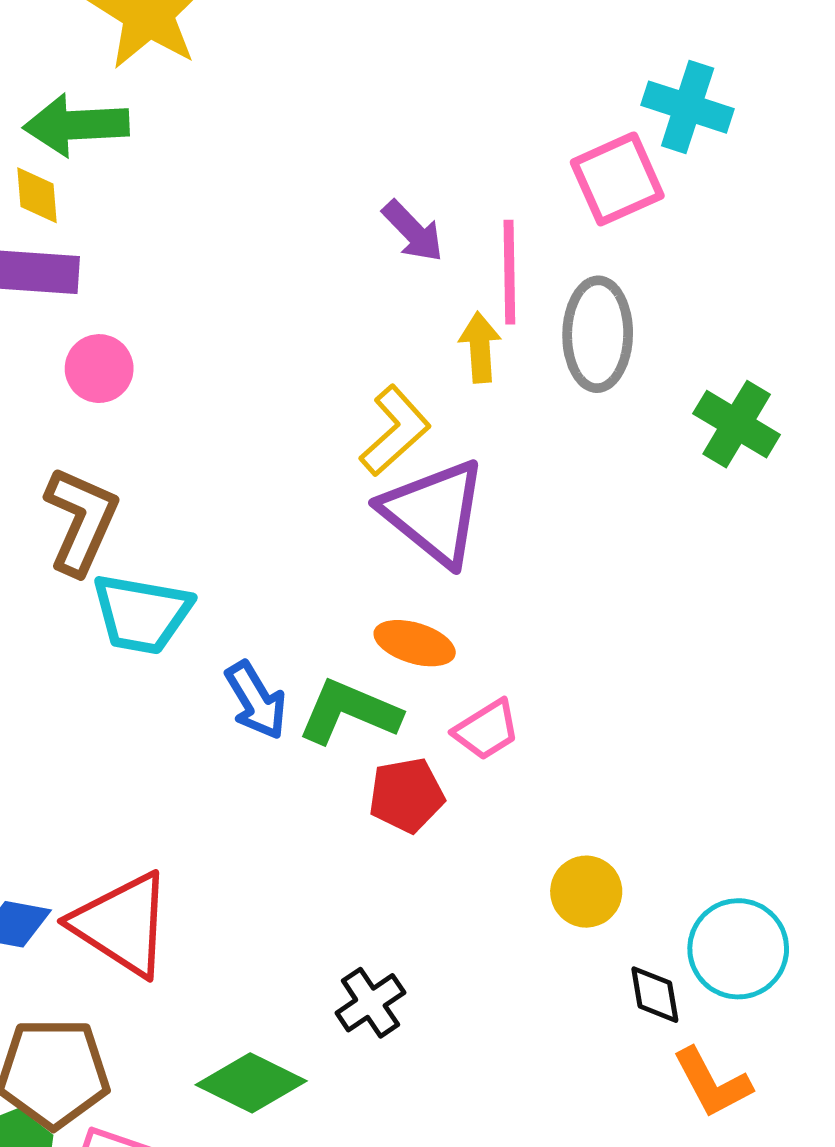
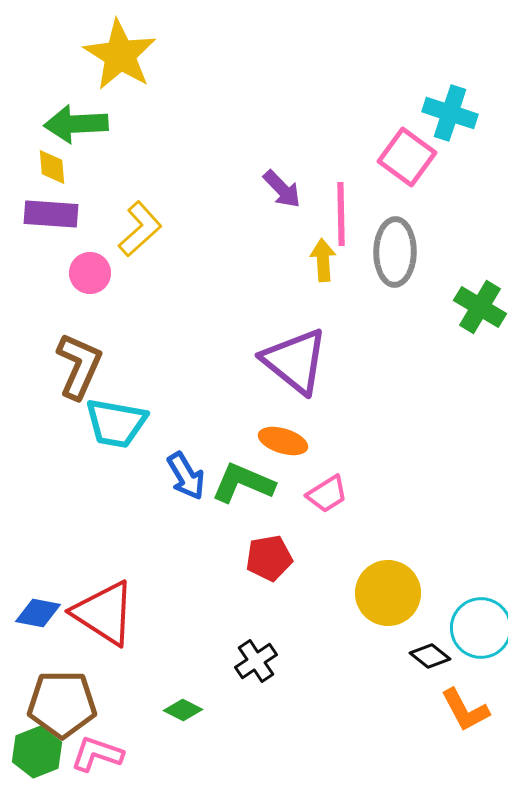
pink square: (617, 179) -> (407, 157), turned -30
yellow L-shape: (395, 431) -> (140, 229), moved
red pentagon: (406, 795) -> (269, 558), moved
yellow circle: (586, 892) -> (388, 593), size x1.5
black diamond: (655, 995) -> (430, 656), turned -42
green diamond: (251, 1083) -> (183, 710), size x0.6

